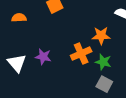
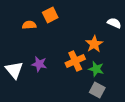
orange semicircle: (19, 18) -> (29, 25), moved
orange star: (101, 36) -> (94, 44), turned -30

